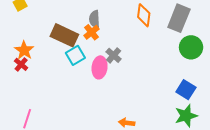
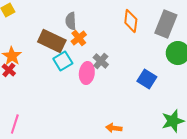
gray semicircle: (94, 19) -> (71, 21), moved
blue square: (186, 90) -> (147, 79), moved

